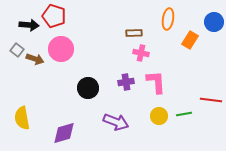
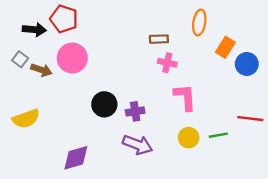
blue circle: (214, 22) -> (247, 64), moved
purple cross: (126, 82) -> (135, 111), moved
yellow semicircle: (22, 118) -> (26, 119), moved, turned -100

